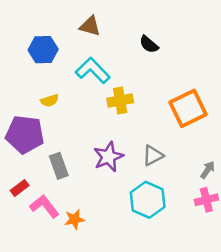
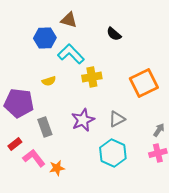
blue hexagon: (43, 50) -> (45, 38), moved
yellow semicircle: (50, 101) -> (49, 81), moved

